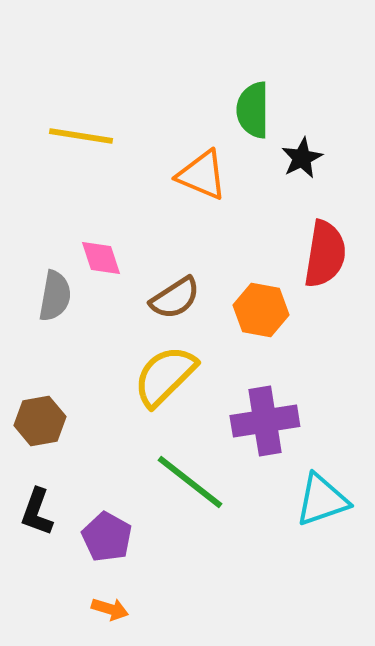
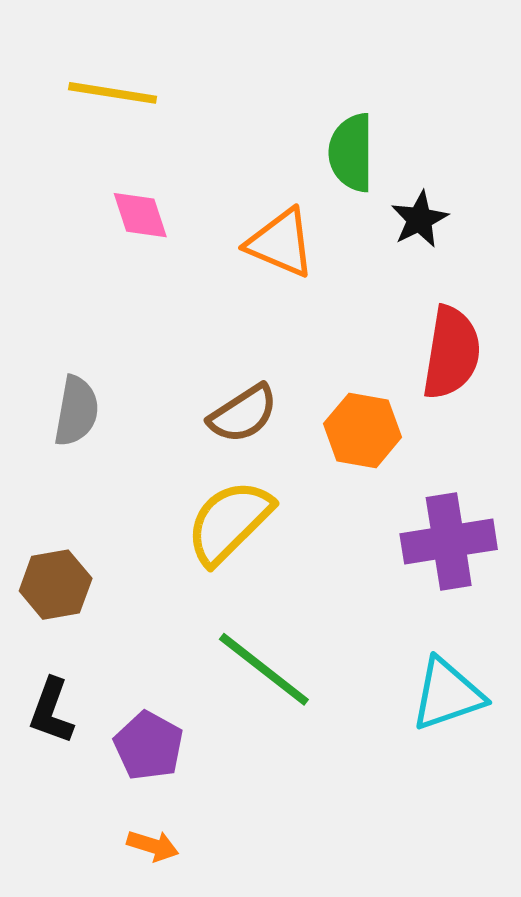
yellow line: (81, 136) -> (113, 93), moved
pink diamond: (101, 258) -> (140, 215), moved
purple cross: (265, 421) -> (449, 542), moved

